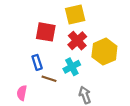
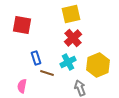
red square: (46, 32) -> (22, 25), moved
yellow hexagon: (104, 52) -> (98, 65), moved

